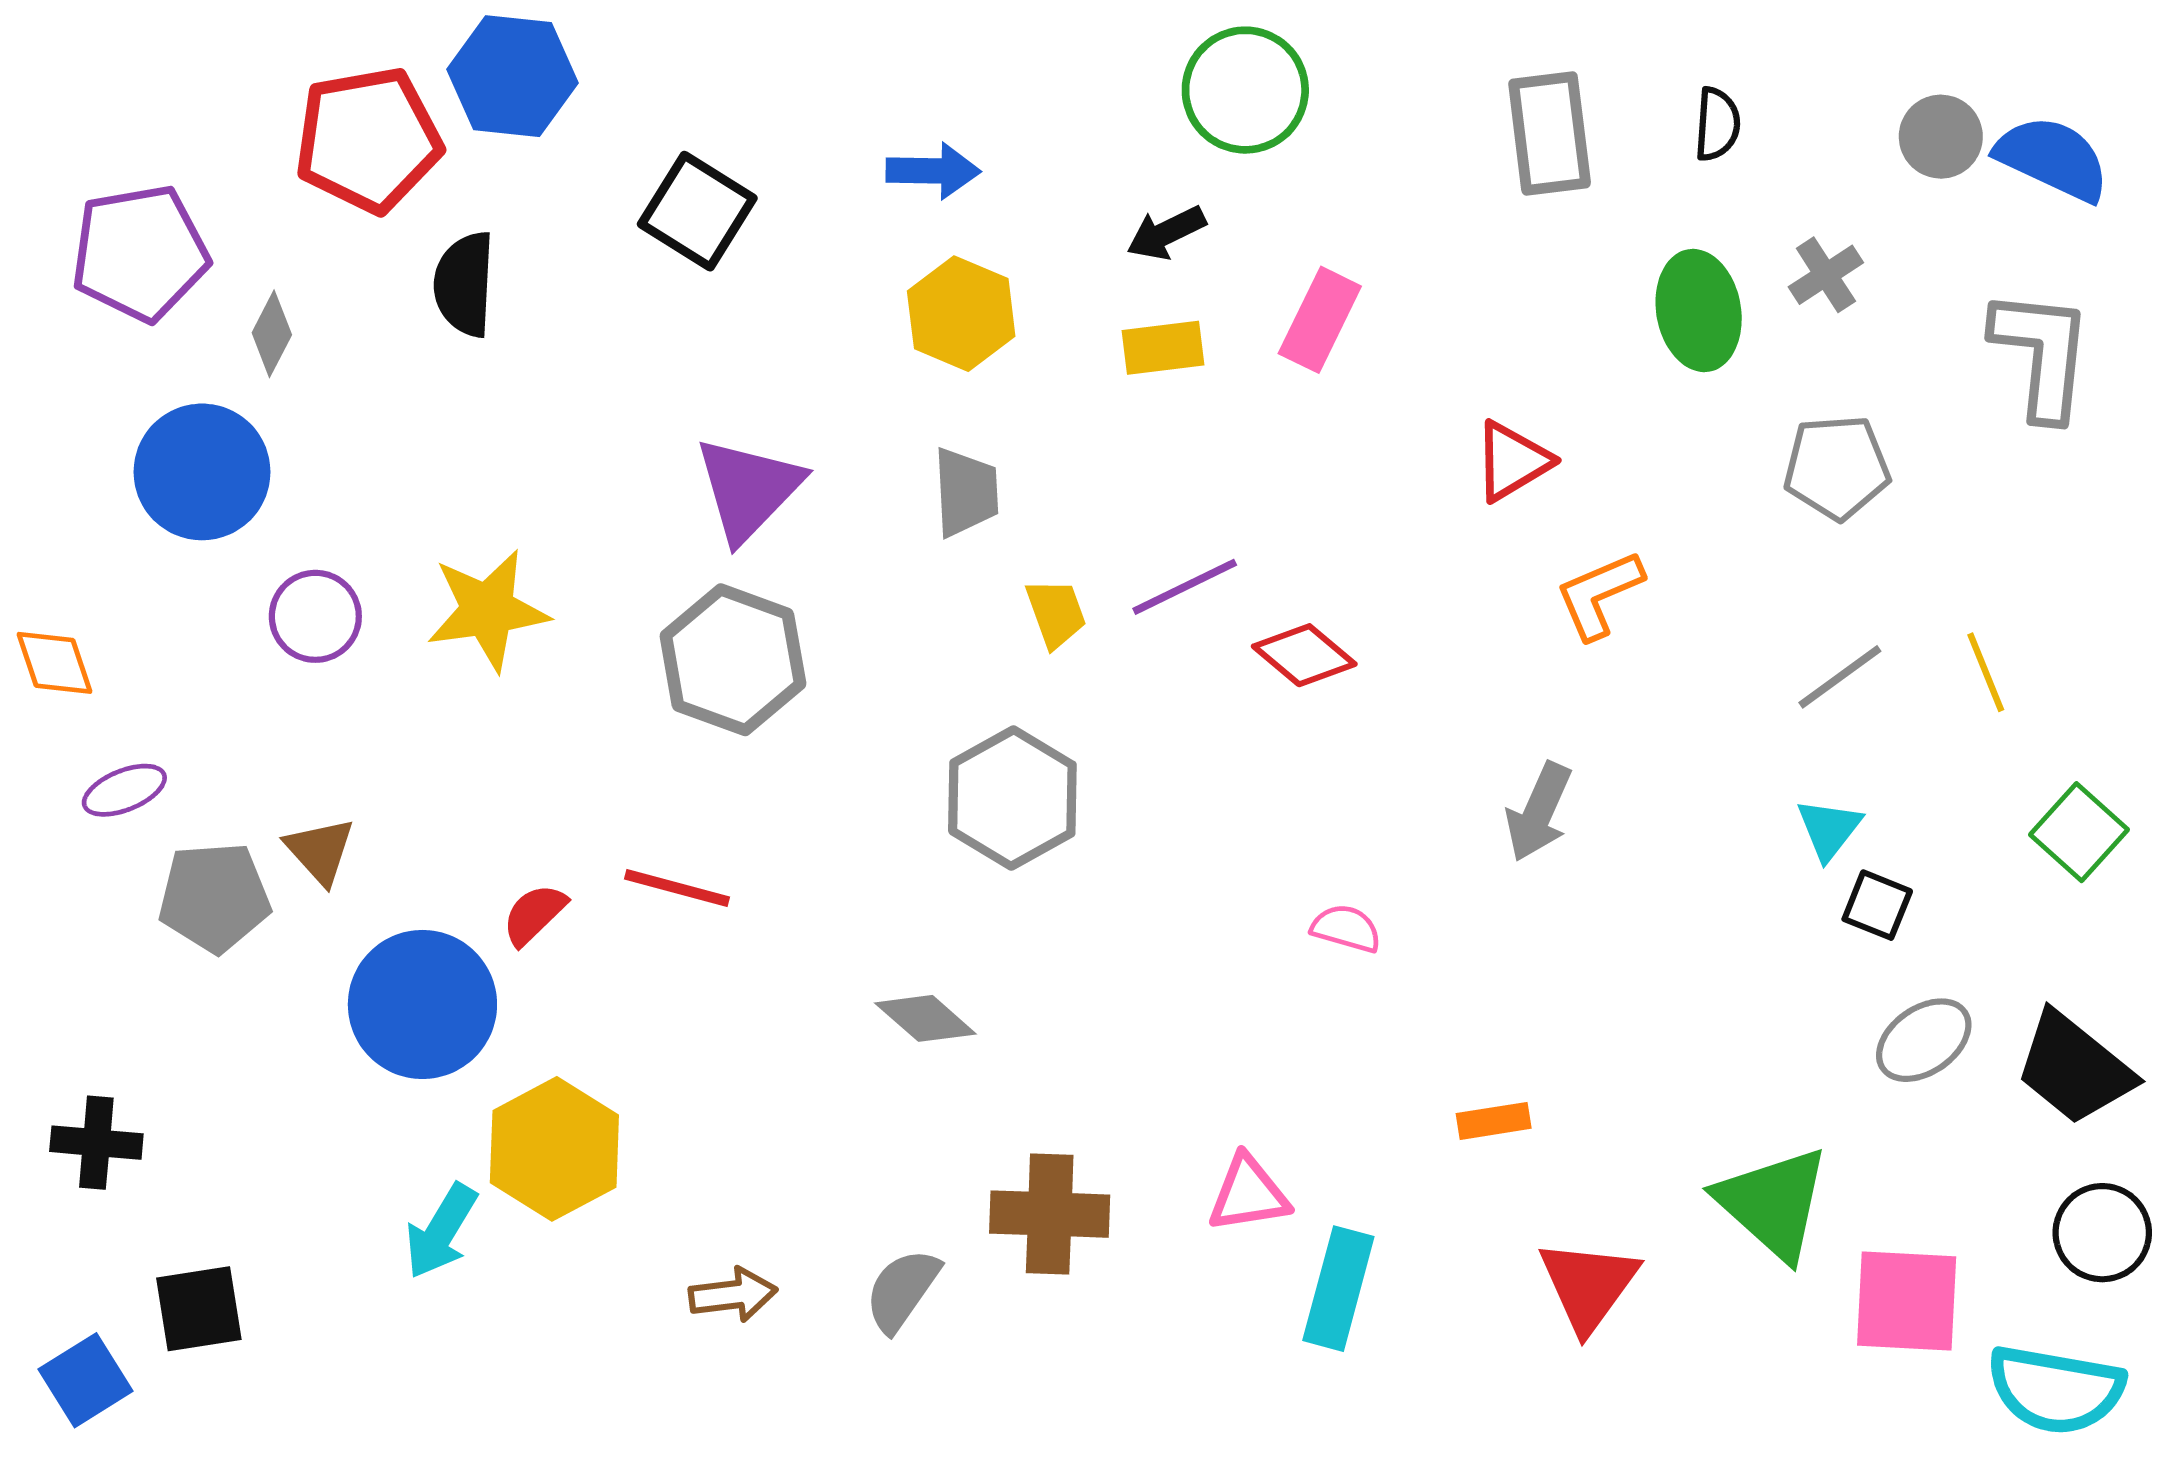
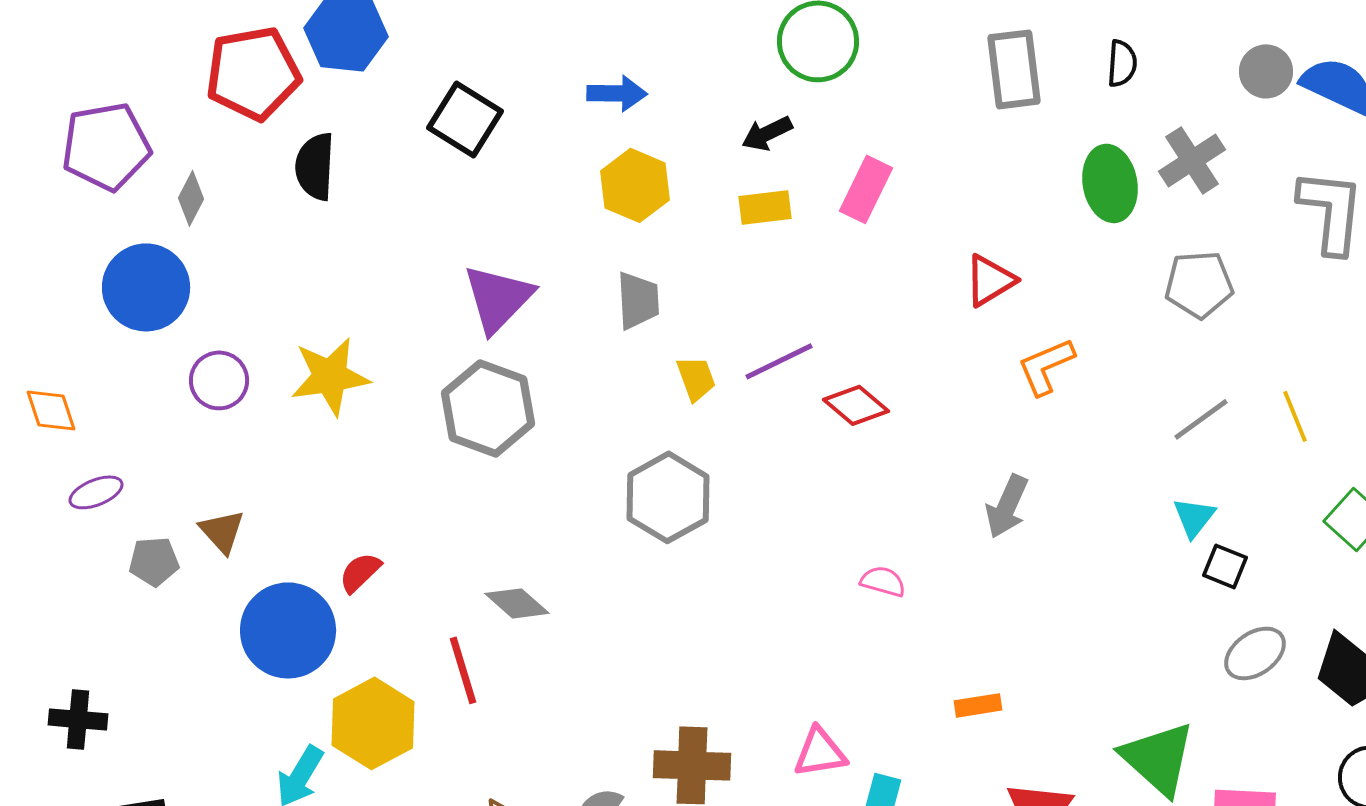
gray cross: (1826, 275) -> (1192, 160), size x1.4
red line: (677, 888) -> (463, 670), moved, turned 58
gray pentagon: (214, 897) -> (154, 561), size x0.7
gray diamond: (925, 1018) -> (517, 603), moved

